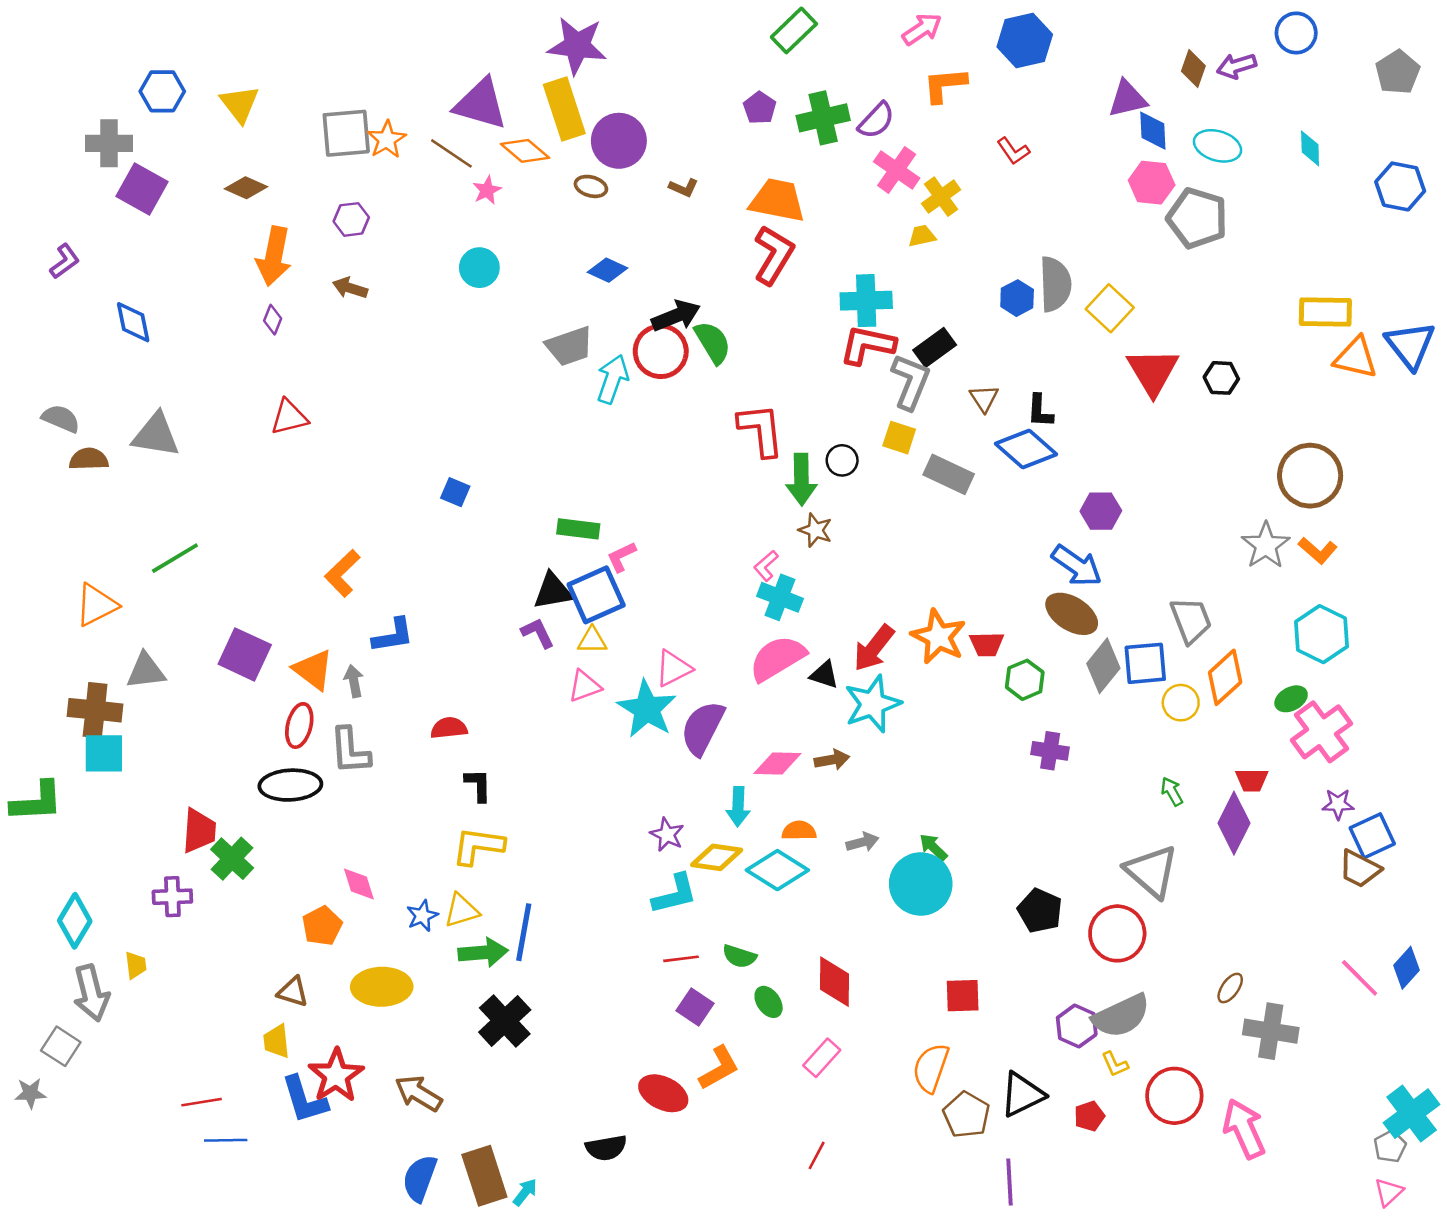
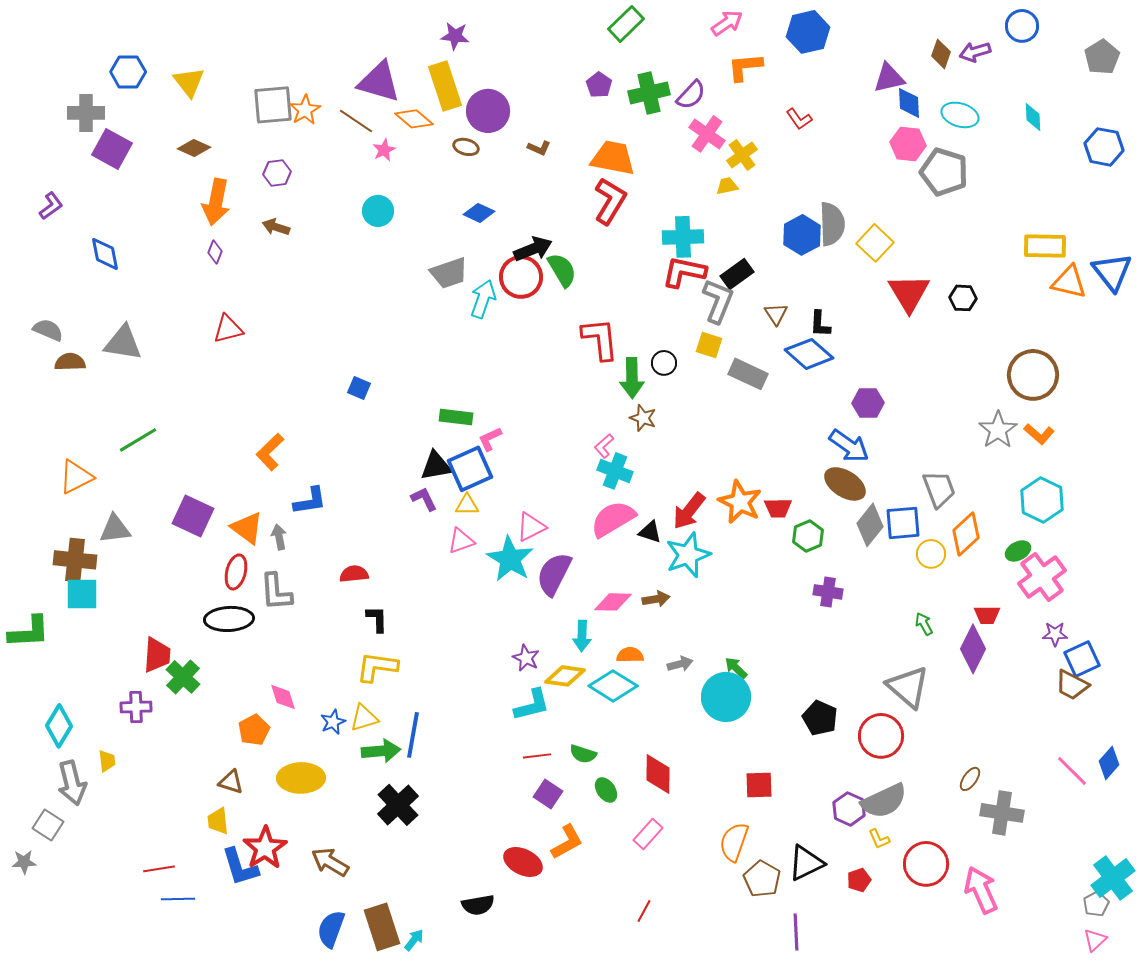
purple star: (577, 46) -> (455, 36), size x0.6
blue hexagon: (1017, 298) -> (802, 235), size x1.4

